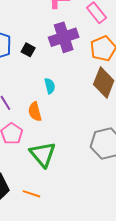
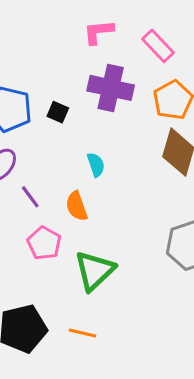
purple cross: (64, 37) -> (111, 88), turned 36
green triangle: (43, 154) -> (95, 271), turned 32

